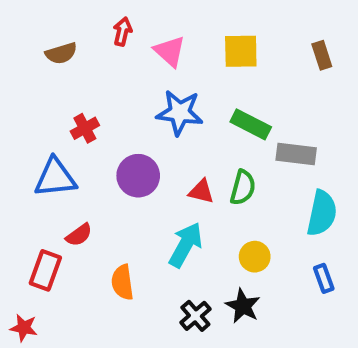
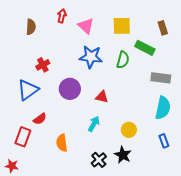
brown semicircle: (61, 53) -> (31, 27), turned -70
green rectangle: (251, 124) -> (145, 48), moved
gray rectangle: (296, 154) -> (161, 78), moved
blue triangle: (55, 178) -> (28, 90), turned -30
green semicircle: (243, 188) -> (123, 60), moved
cyan arrow: (186, 245) -> (94, 124), size x0.7

